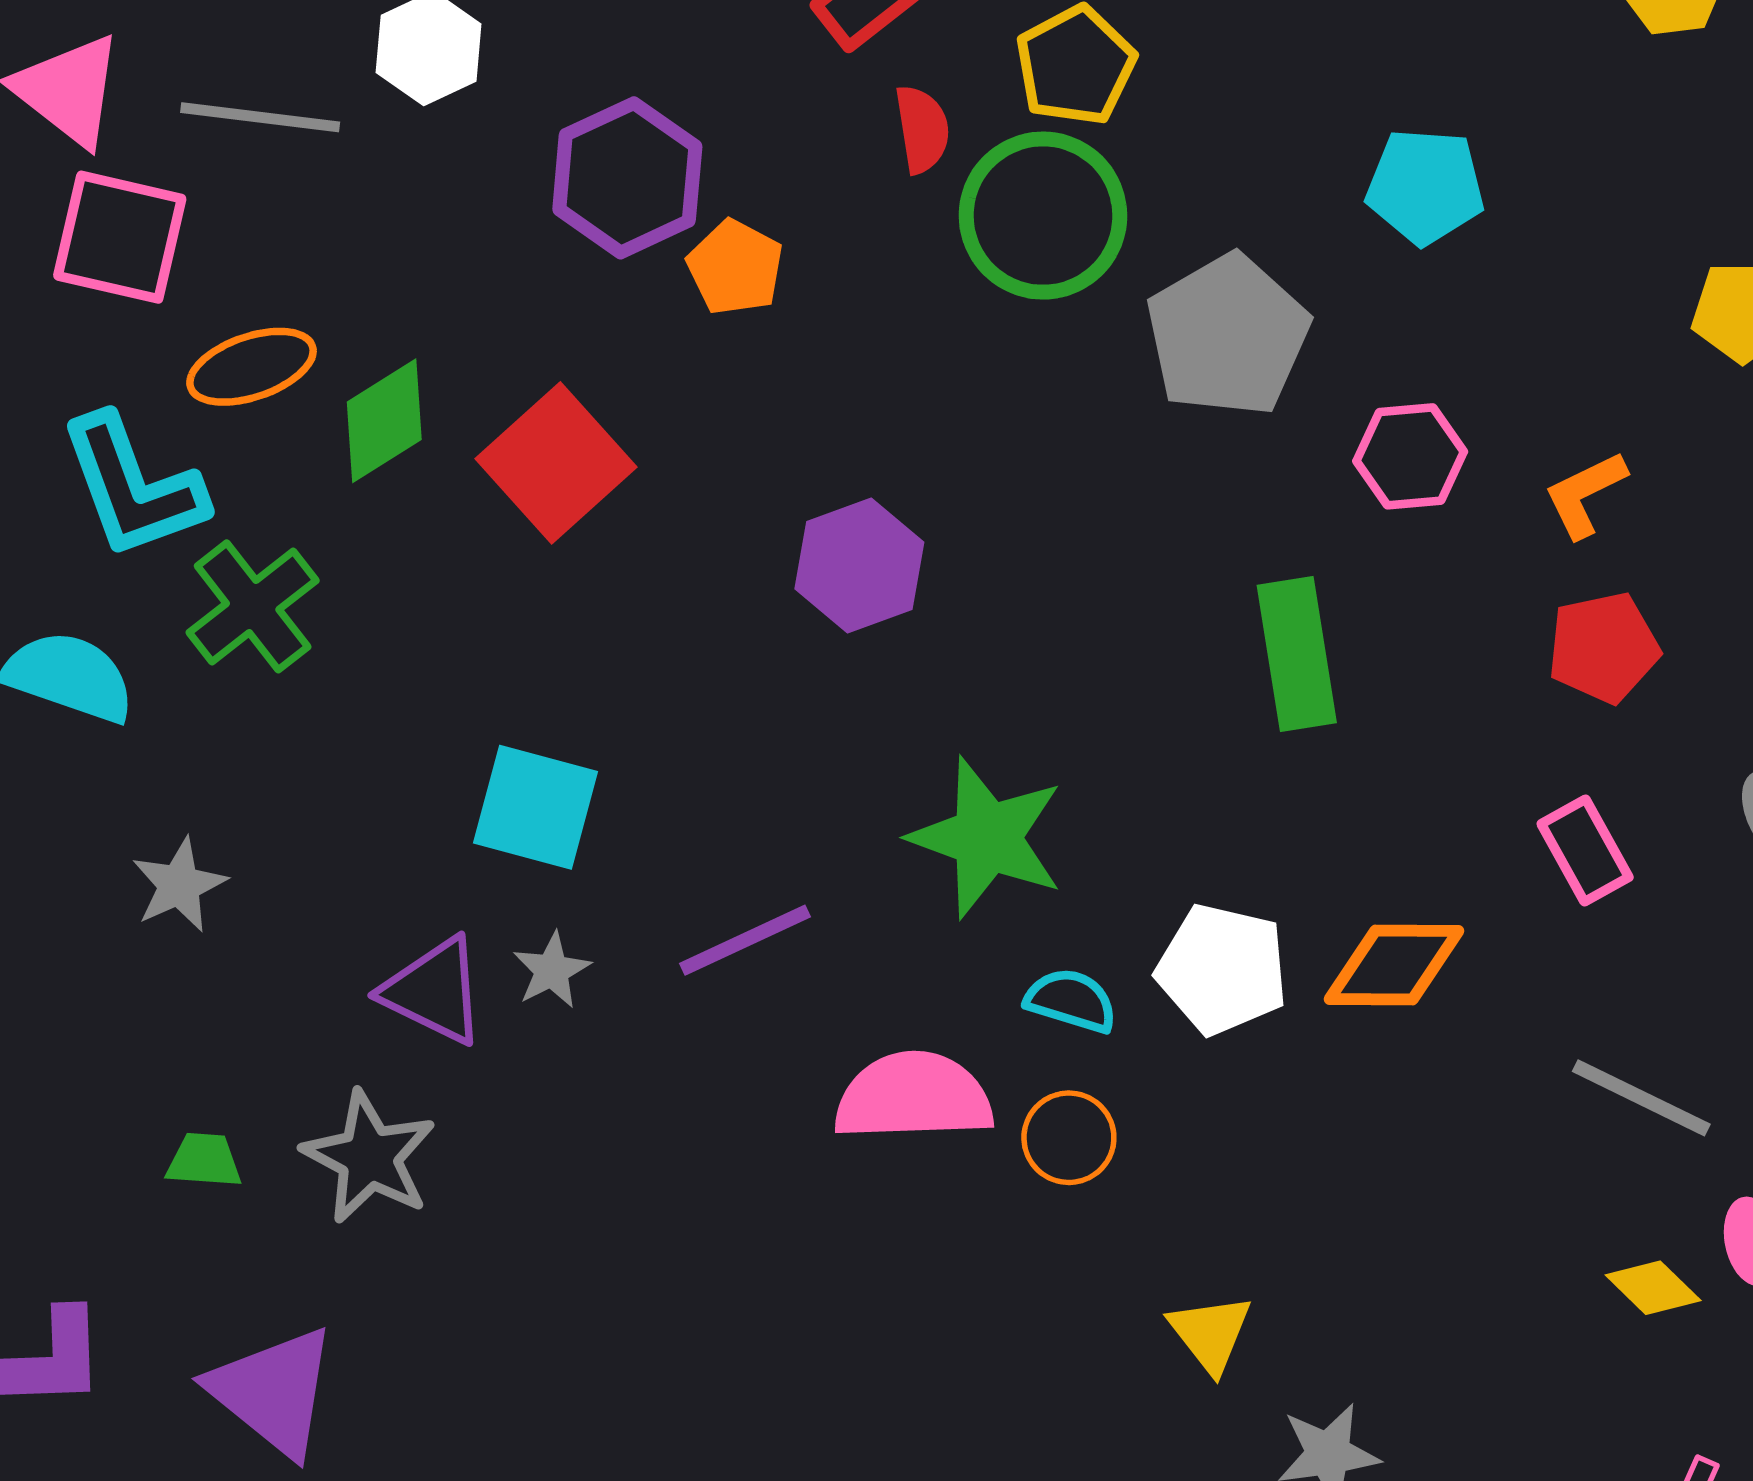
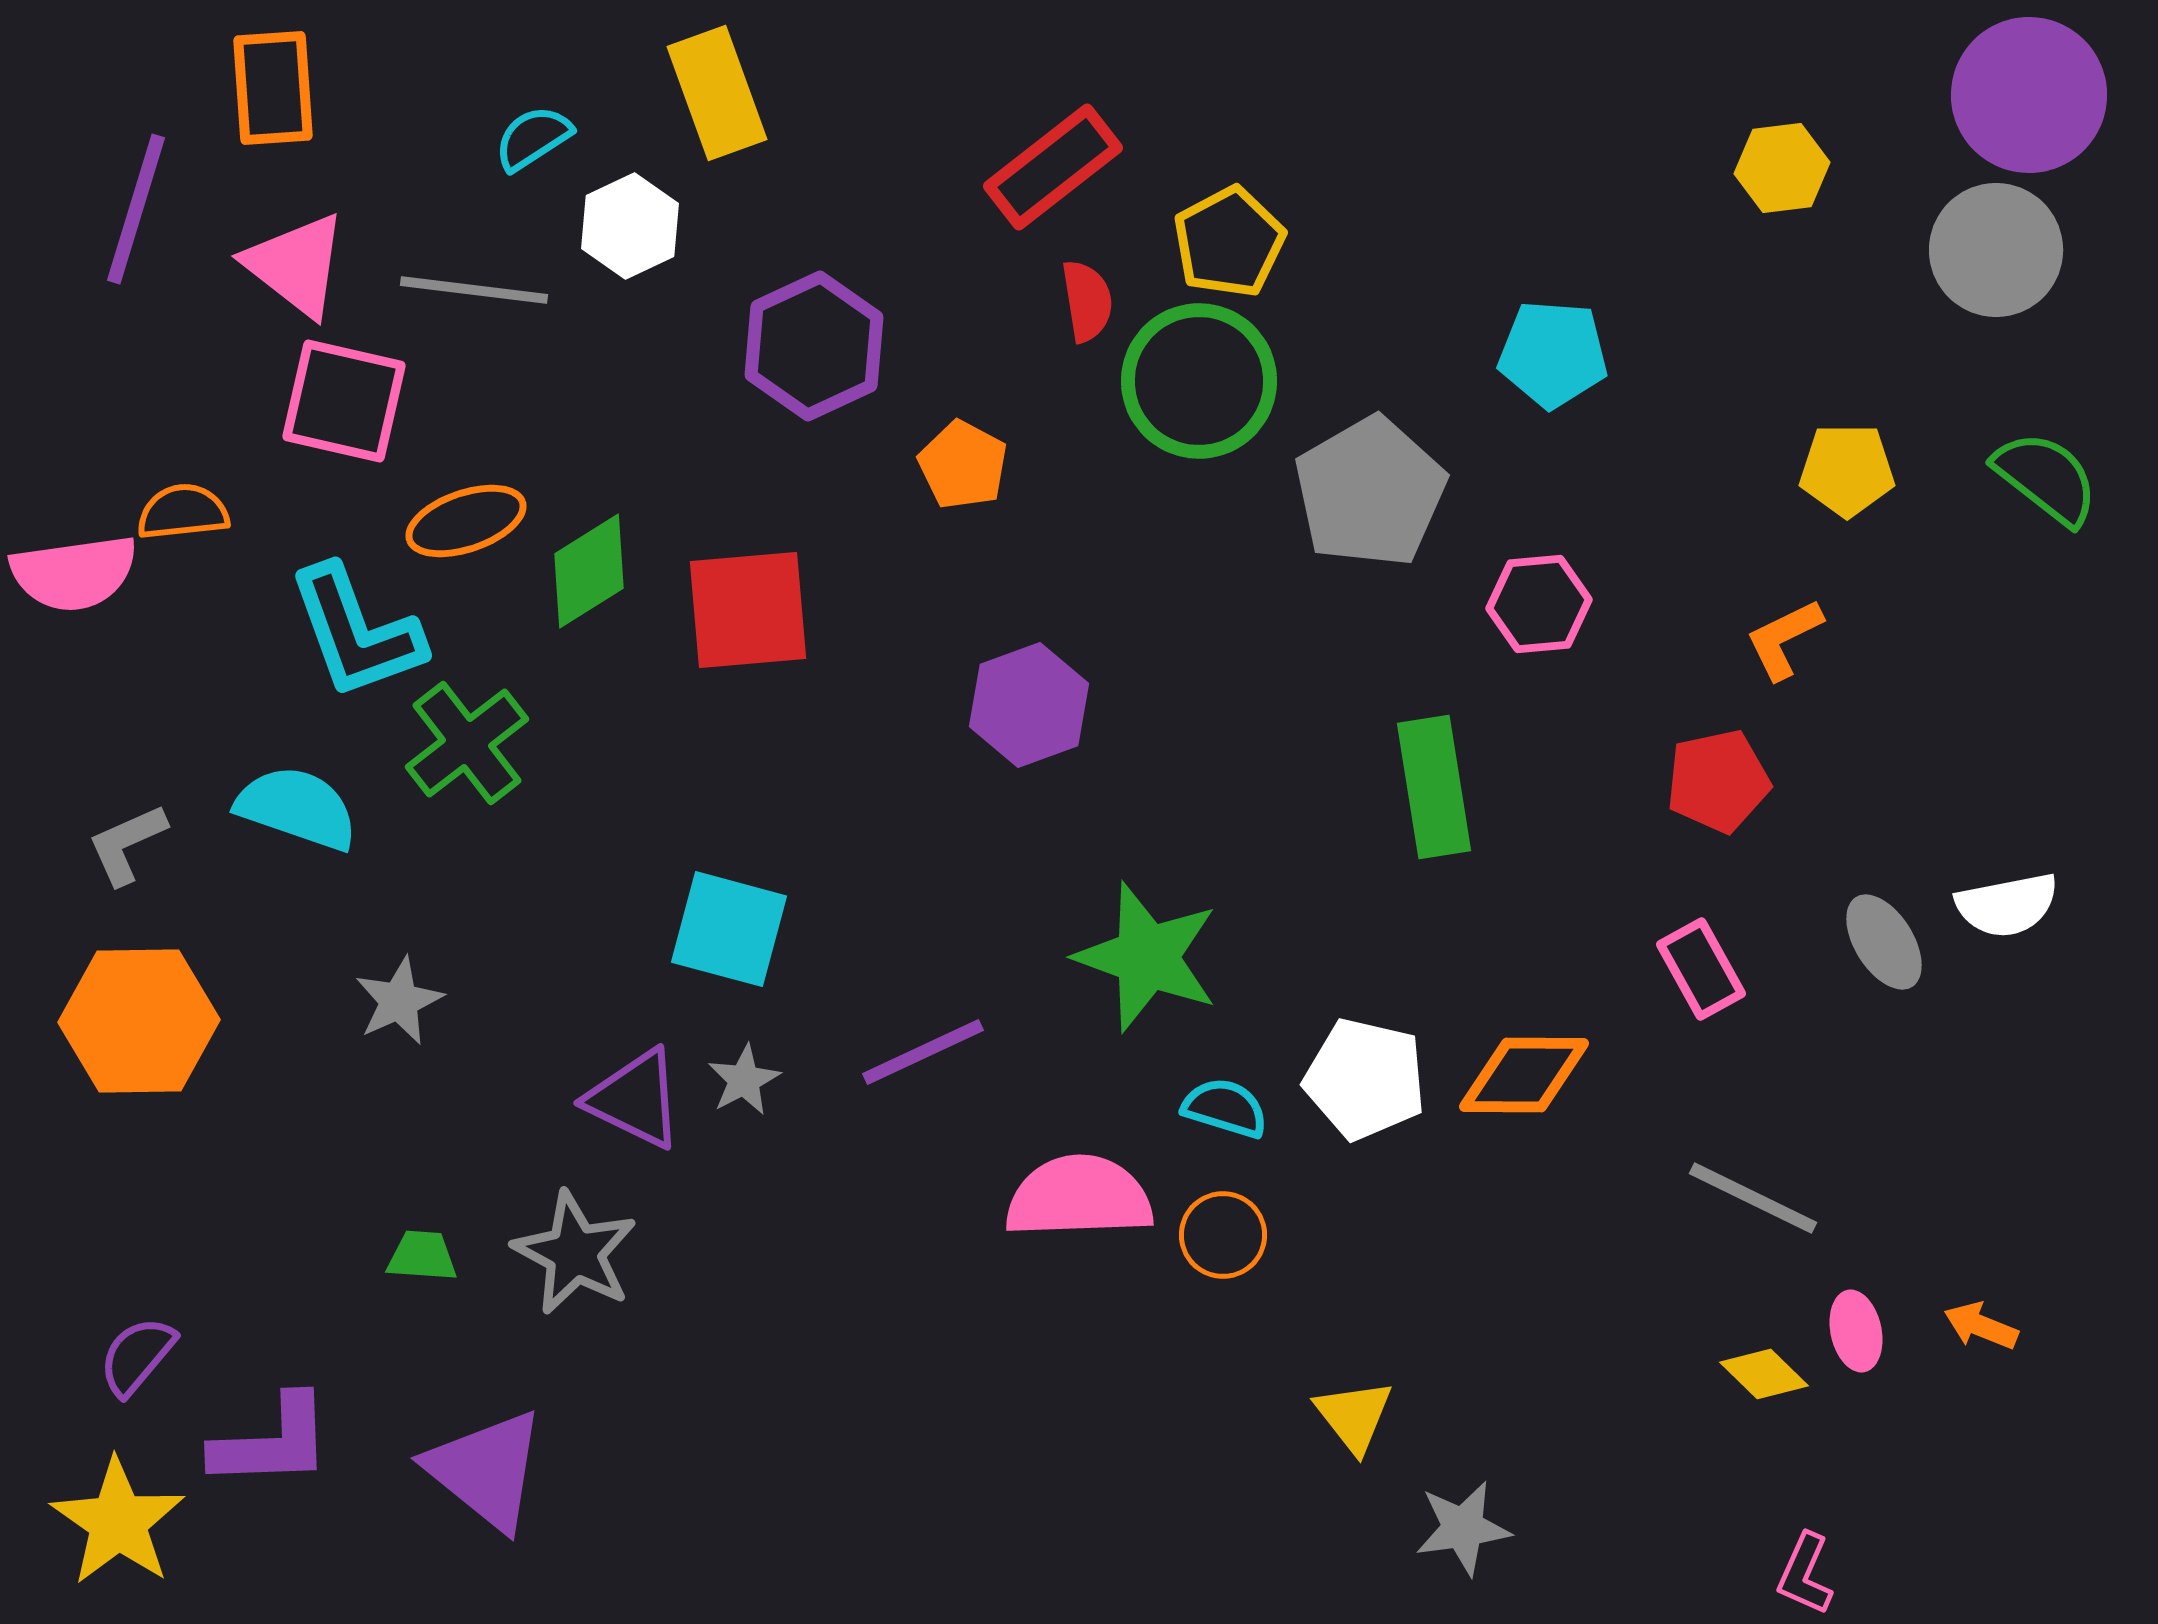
orange pentagon: (735, 267) -> (963, 465), moved
red square: (556, 463) -> (748, 610), turned 37
orange L-shape: (1585, 494) -> (1784, 639), moved

